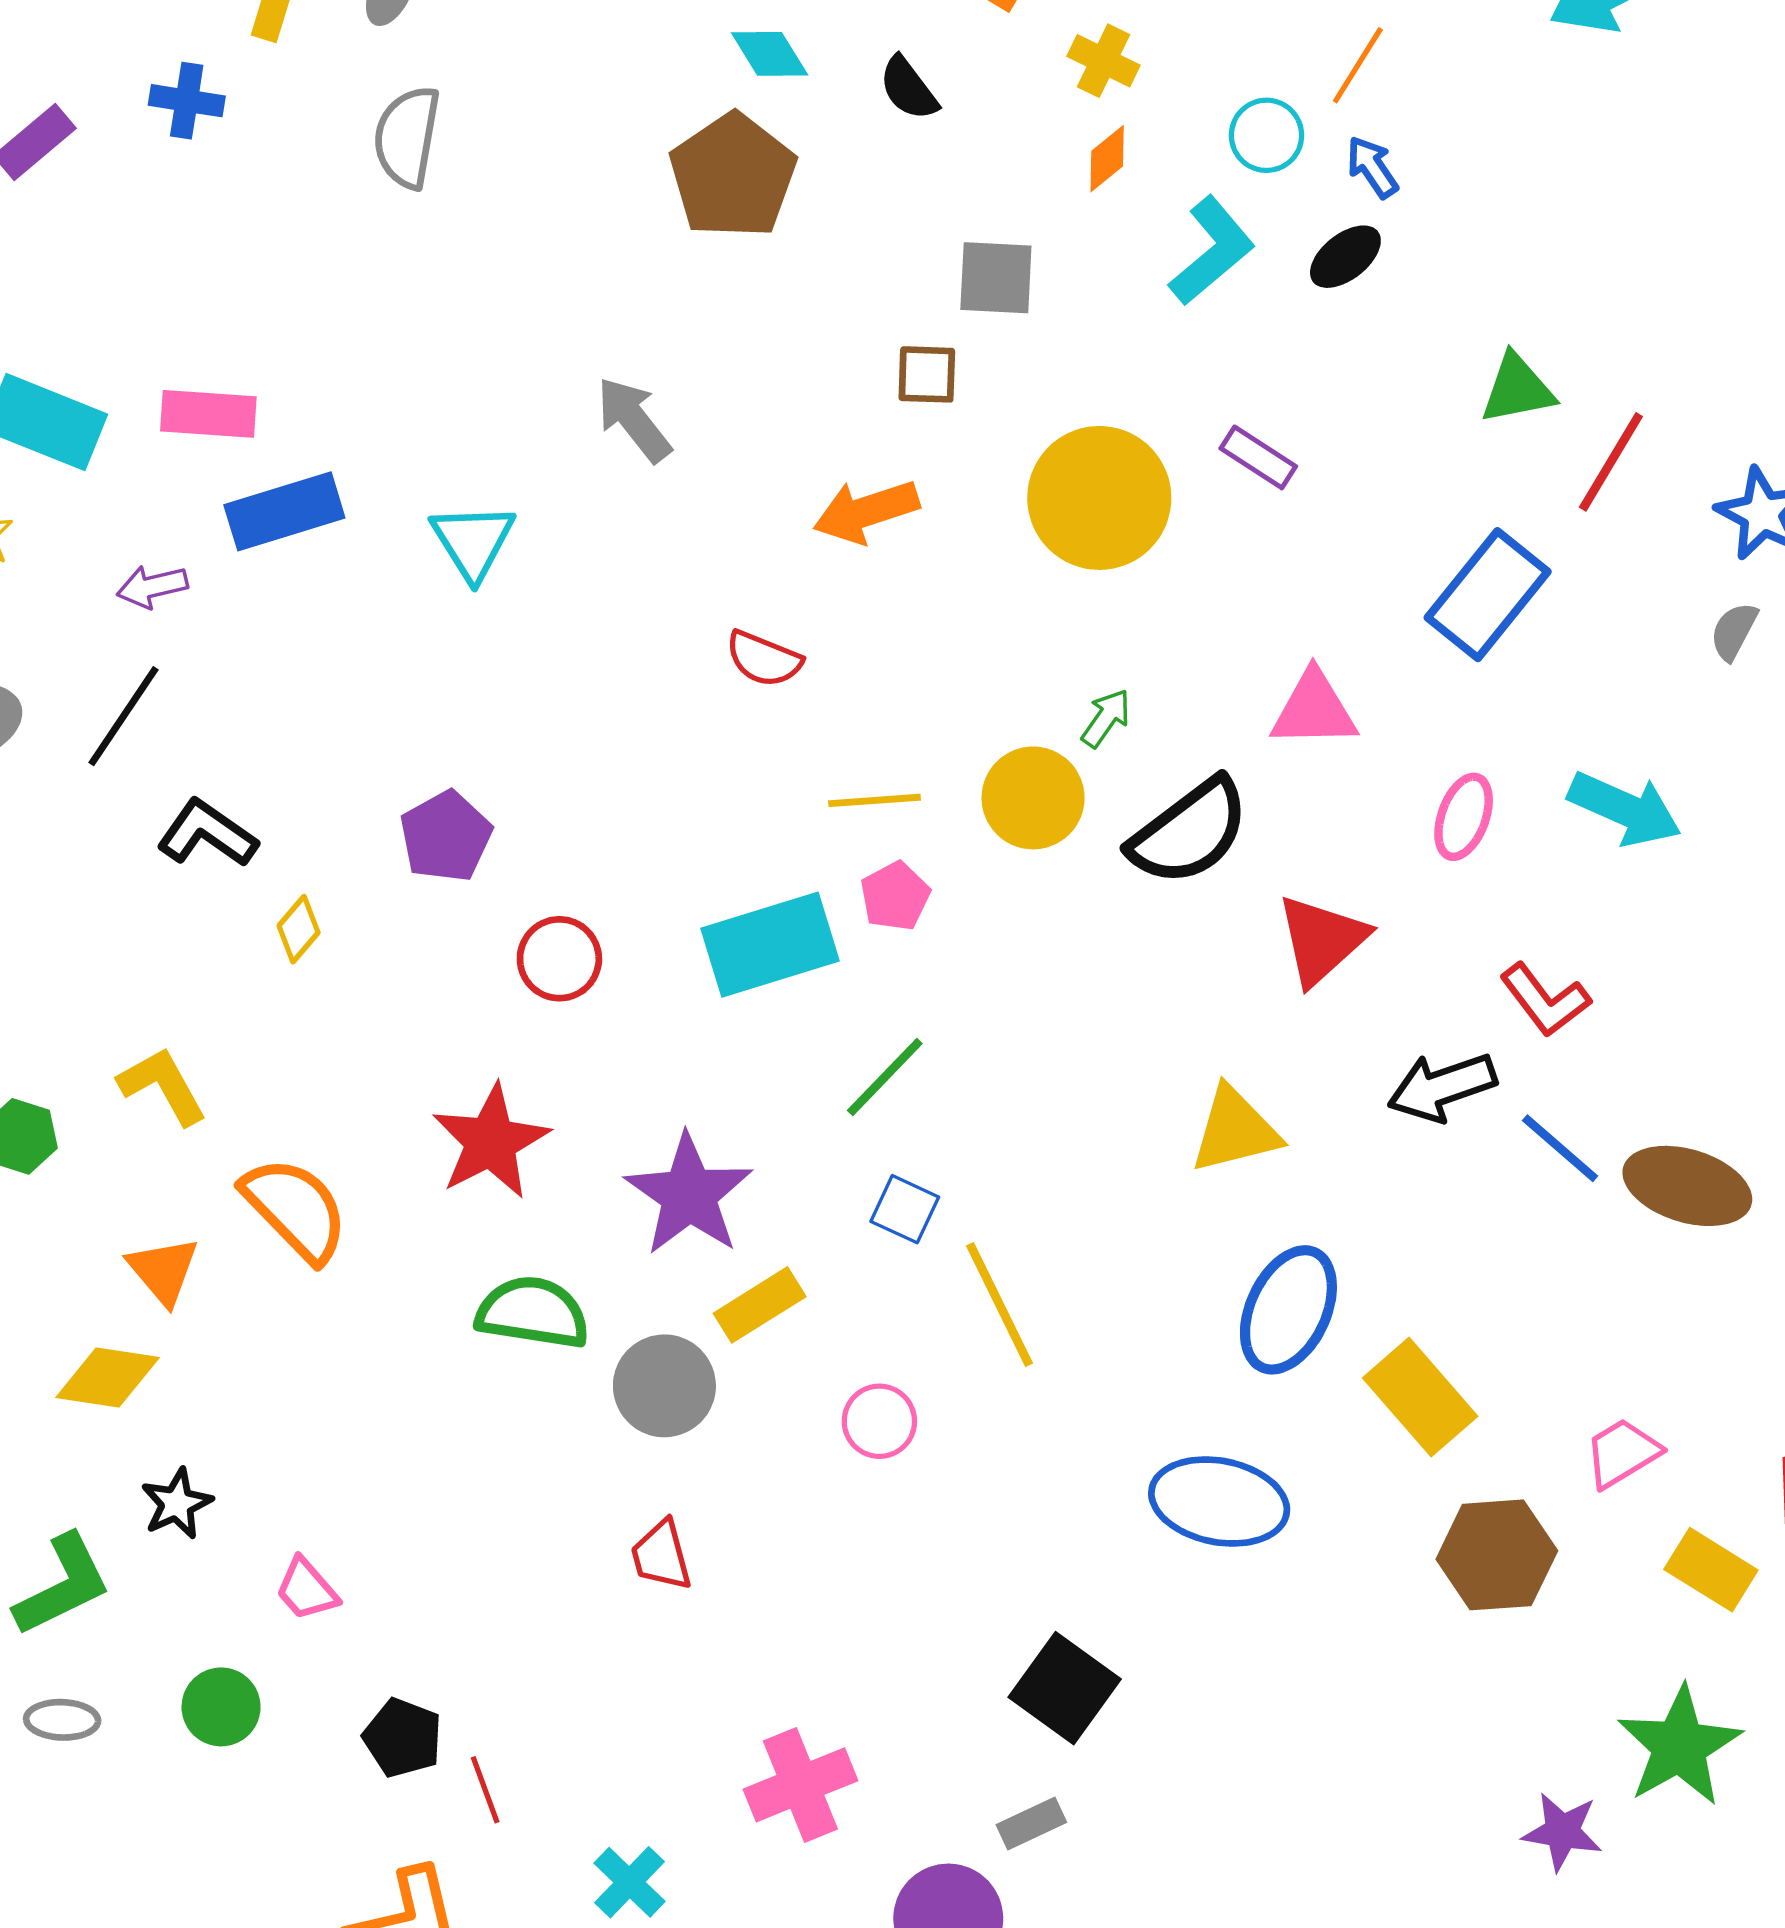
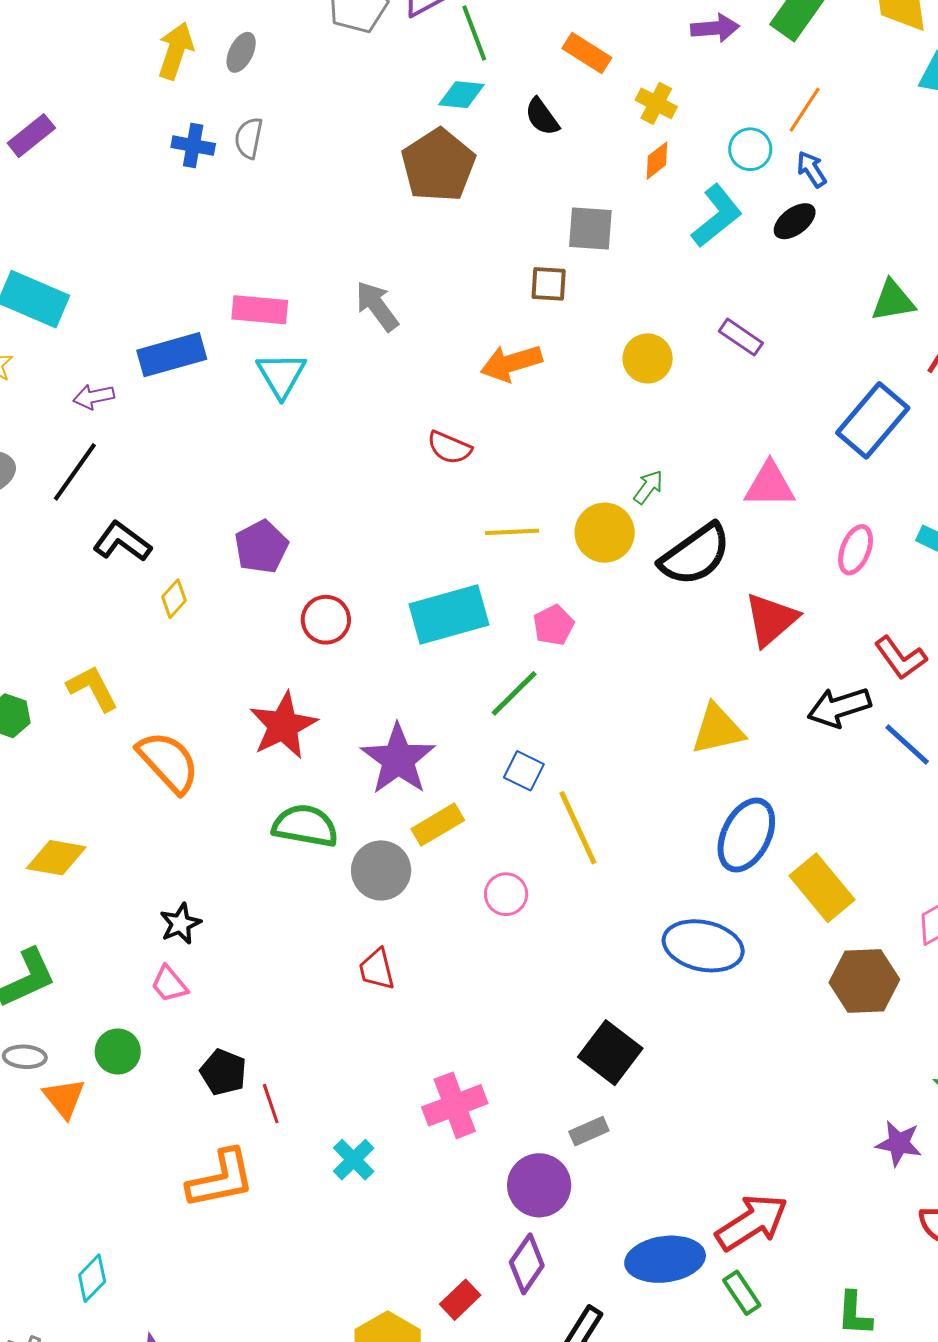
cyan diamond: (770, 54) -> (461, 95), turned -54
blue cross: (187, 101) -> (193, 146), moved
gray semicircle: (407, 137) -> (249, 138), size x0.7
pink rectangle: (208, 414) -> (260, 310), moved
yellow circle: (1099, 498) -> (648, 358), size x0.6
pink pentagon: (895, 896) -> (554, 625), moved
orange triangle: (163, 1270) -> (64, 1098), moved
black star: (177, 1504) -> (180, 924), moved

